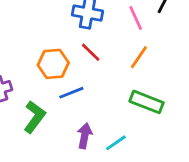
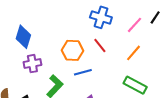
pink line: (136, 18) -> (135, 25), turned 60

